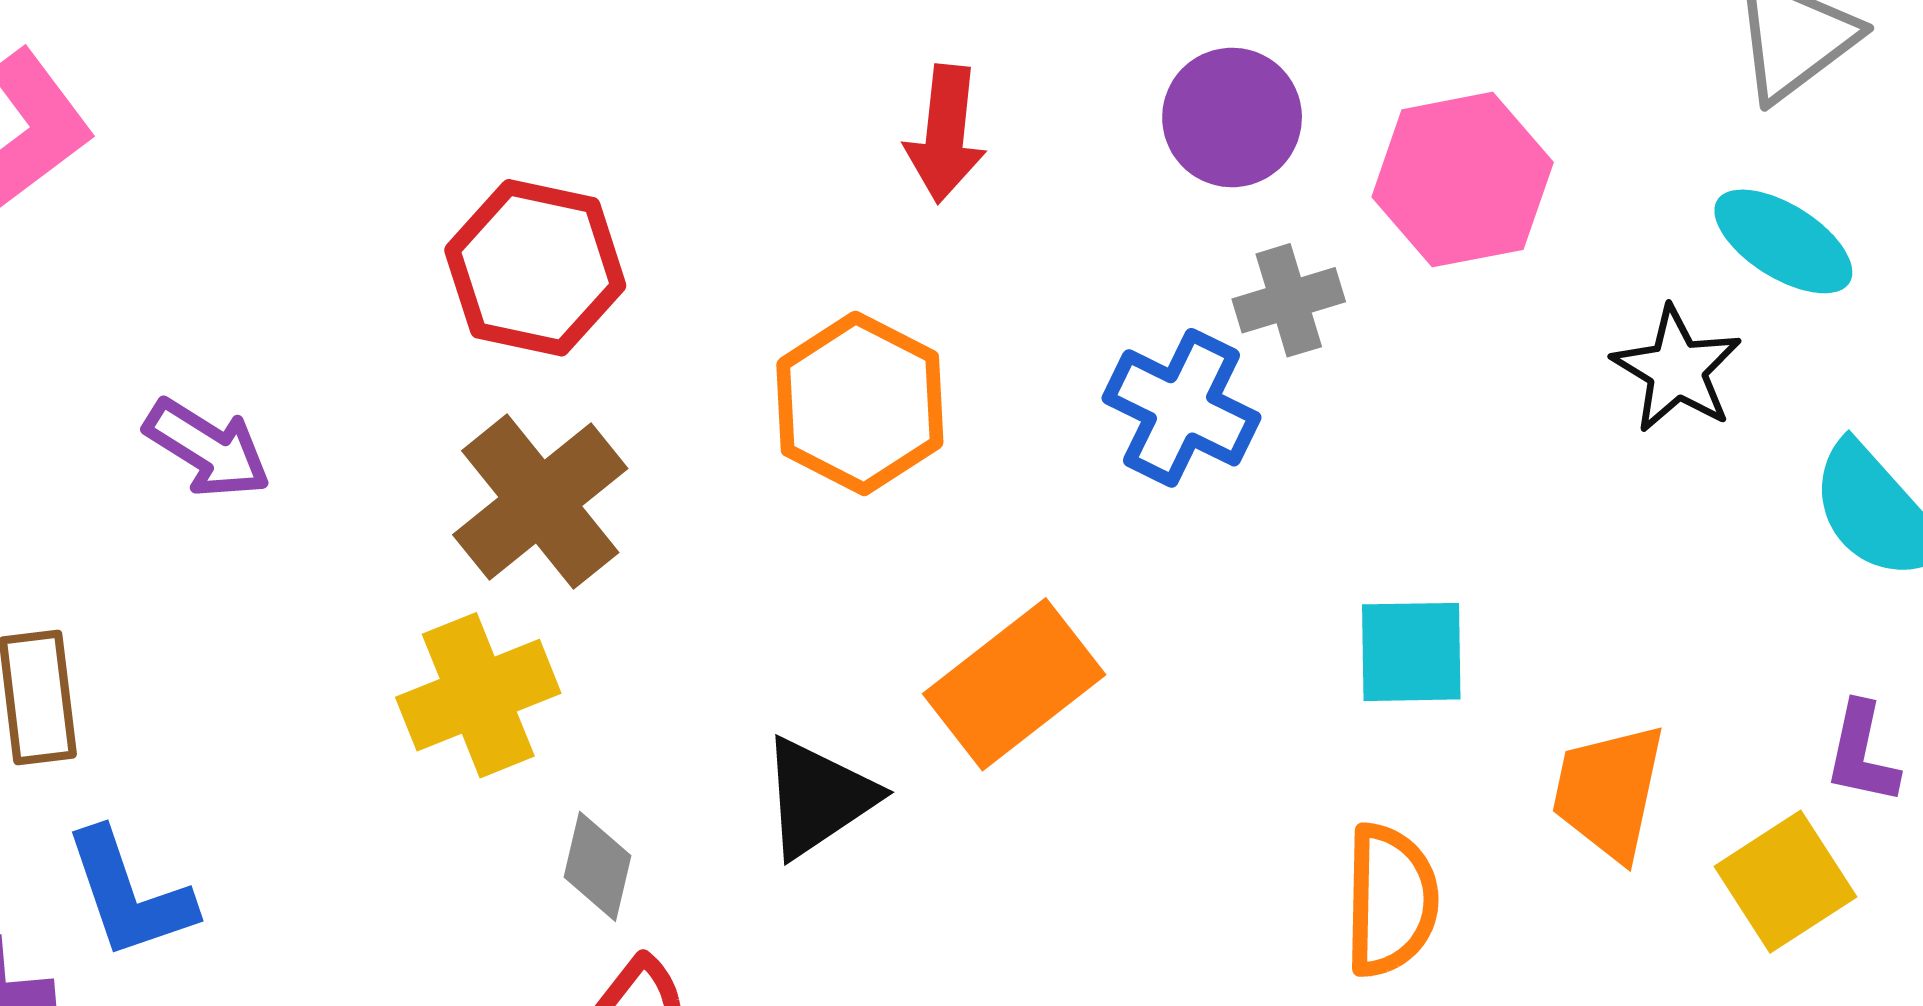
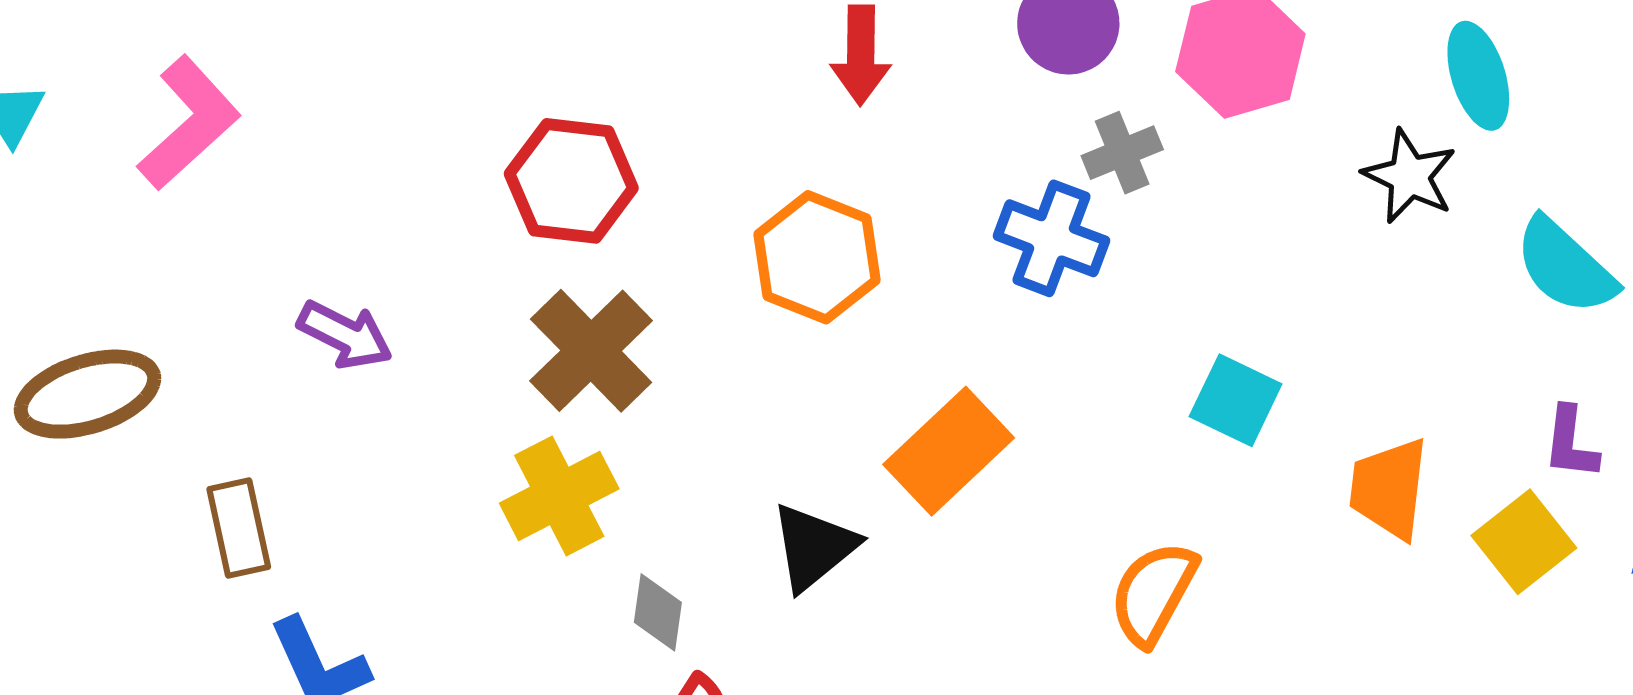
cyan ellipse: (1783, 241) -> (1478, 76), turned 46
cyan square: (1411, 652) -> (1236, 400), turned 32
orange semicircle: (1391, 900) -> (1153, 593), moved, turned -147

